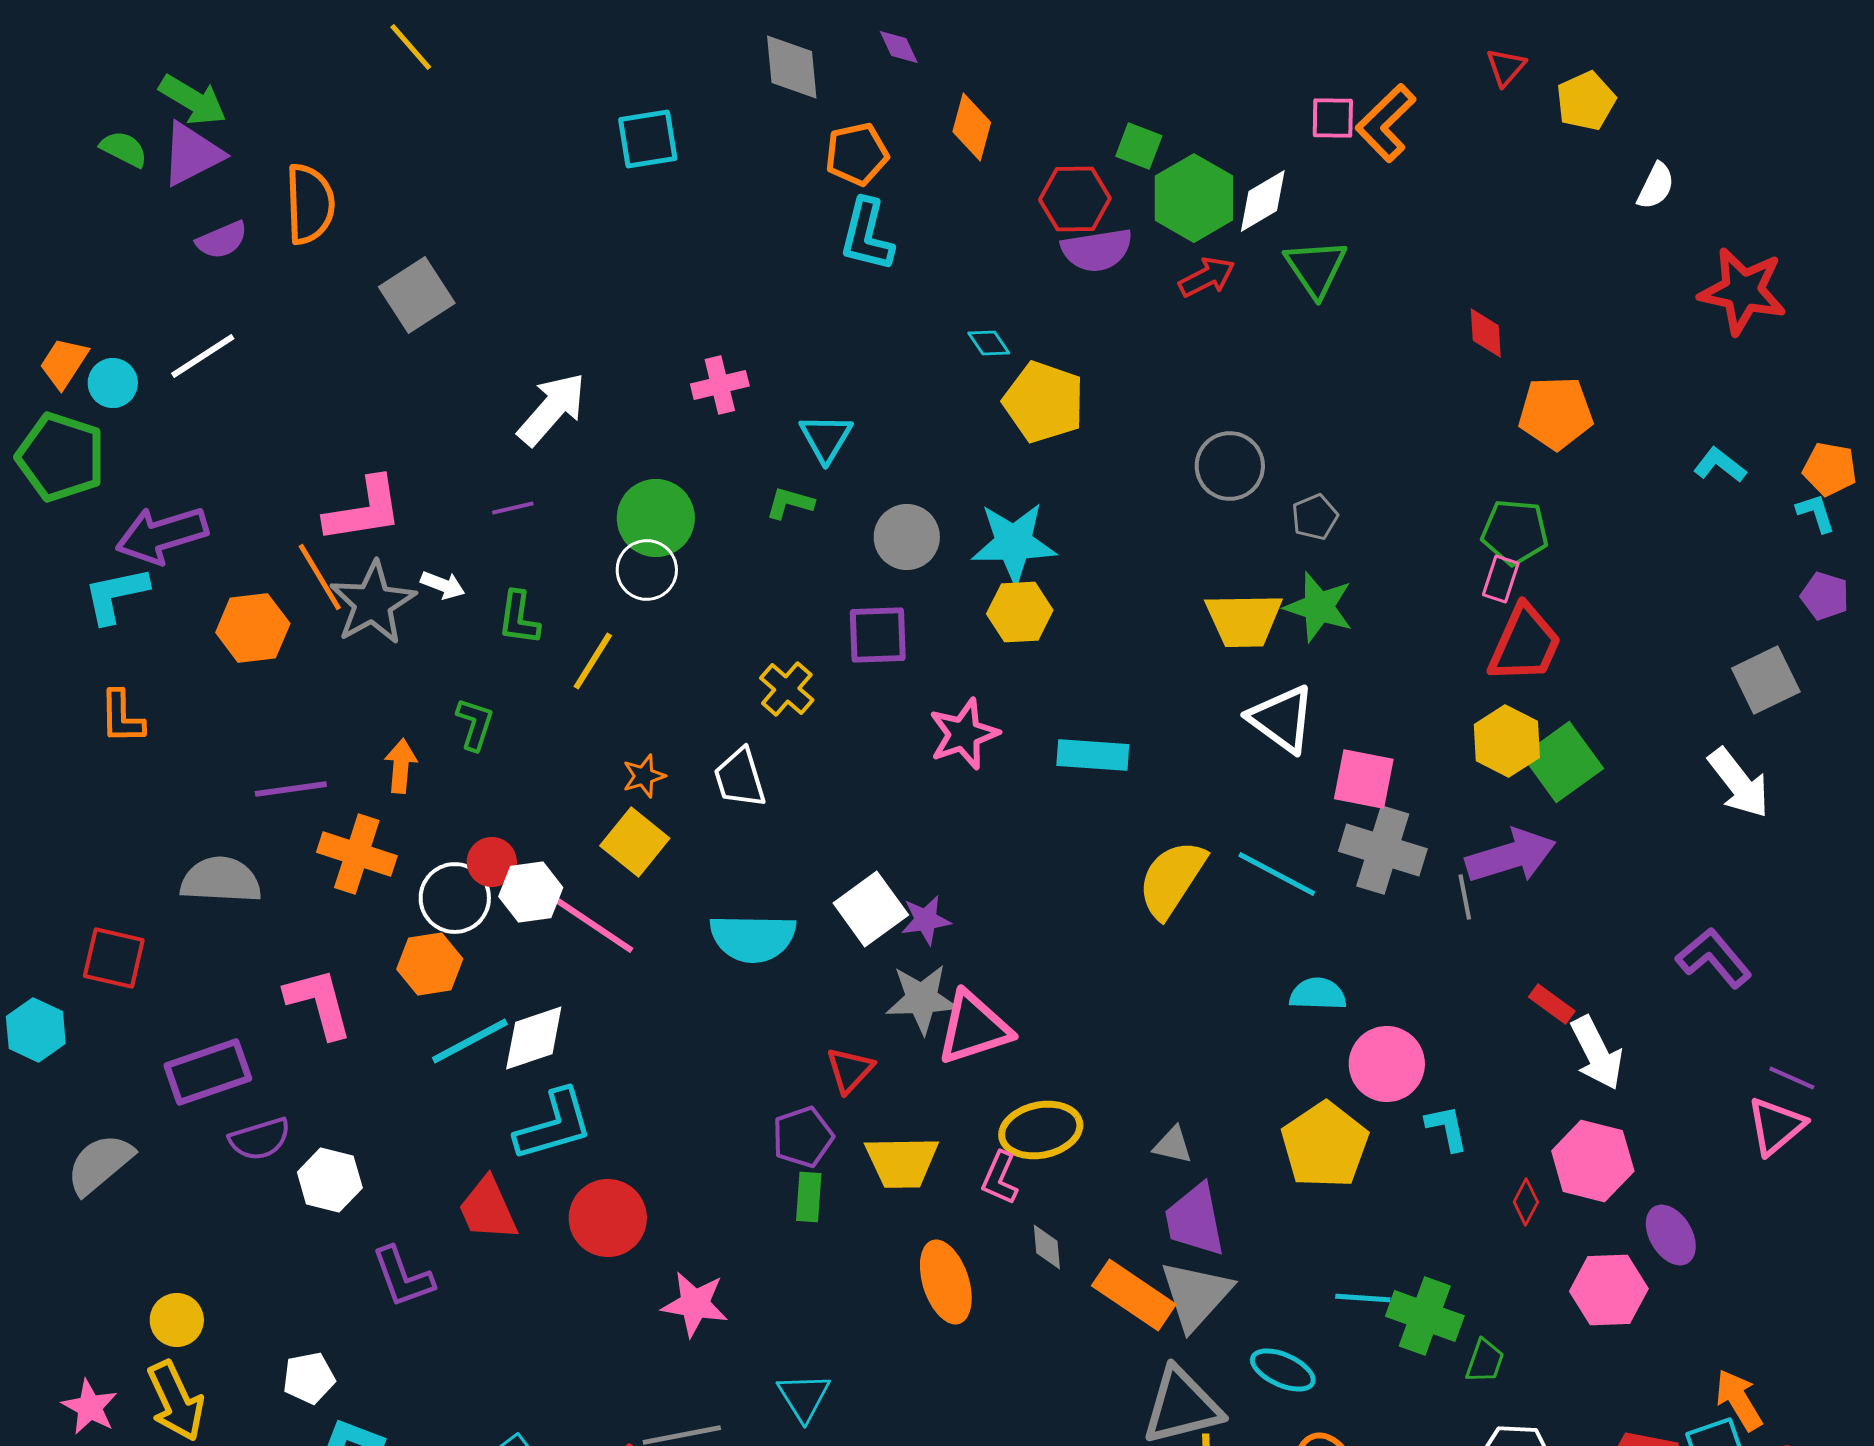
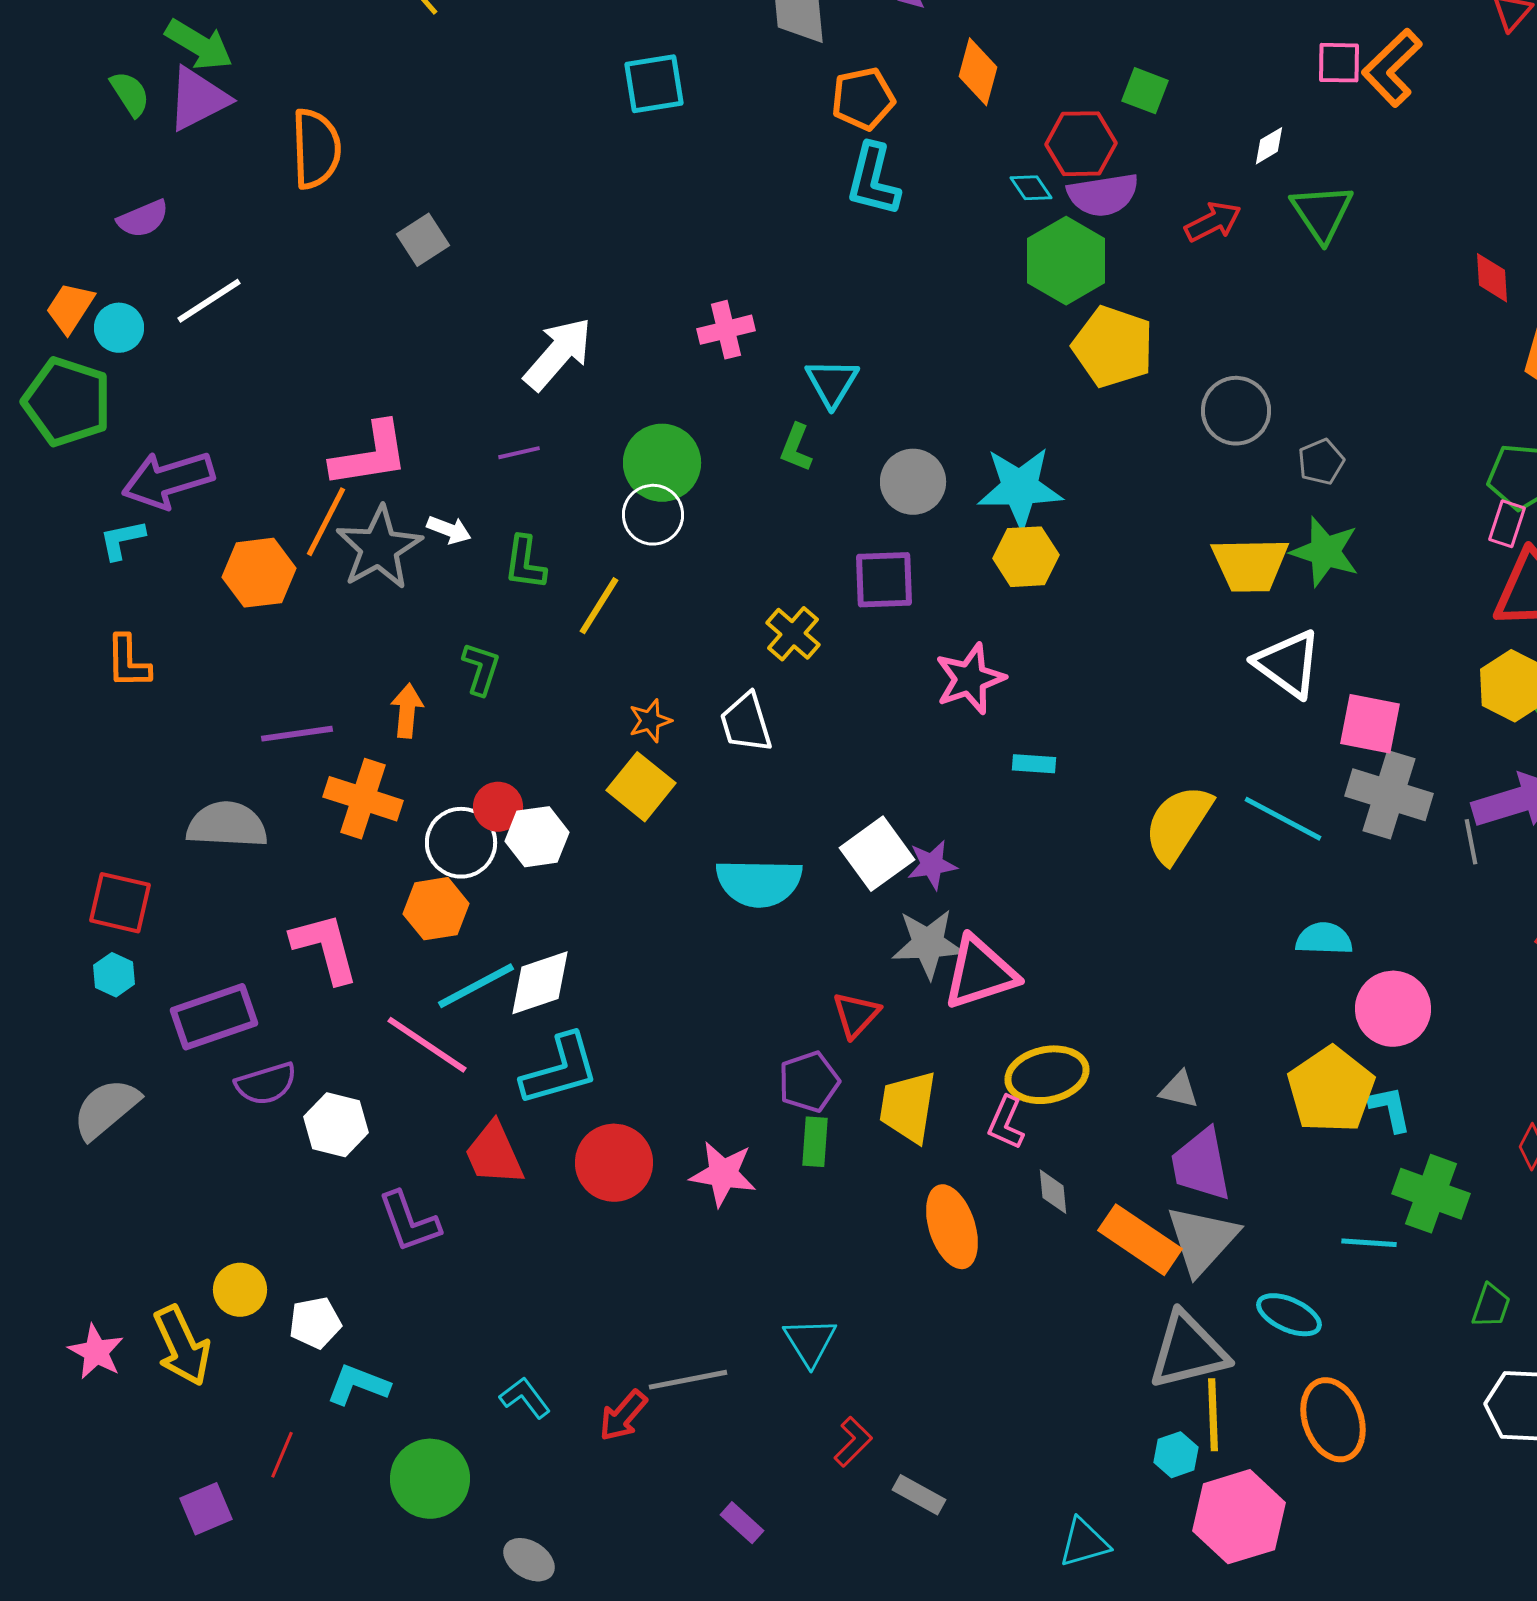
green semicircle: (124, 149) -> (130, 94), turned 30
green hexagon: (1194, 198) -> (1066, 261), moved
white diamond: (1263, 201) -> (1269, 146), size x0.6
purple semicircle: (222, 240) -> (143, 219), moved
gray square: (417, 295) -> (423, 240), size x0.7
cyan diamond: (989, 343) -> (1031, 188), moved
yellow pentagon: (1044, 402) -> (1113, 347), moved
green L-shape: (790, 503) -> (796, 448), turned -84
orange line: (320, 577) -> (326, 522), turned 58
cyan L-shape: (116, 595) -> (122, 540), size x0.7
cyan rectangle: (1093, 755) -> (1034, 764), moved, size x0.6
pink line: (594, 925) -> (427, 1045), moved
cyan hexagon: (36, 1030) -> (114, 975), moved, size x0.7
cyan L-shape: (1447, 1128) -> (1390, 1109), moved
yellow trapezoid: (902, 1162) -> (908, 1107), turned 100
pink star: (695, 1304) -> (723, 1174), moved
green cross: (1425, 1316) -> (1431, 1194), moved
yellow circle: (177, 1320) -> (240, 1290), moved

